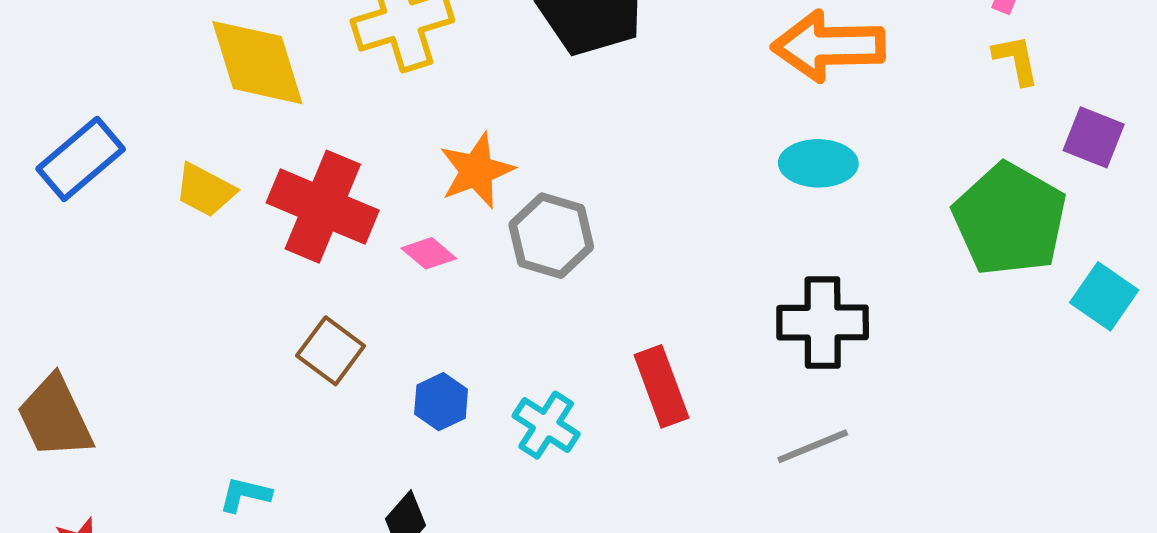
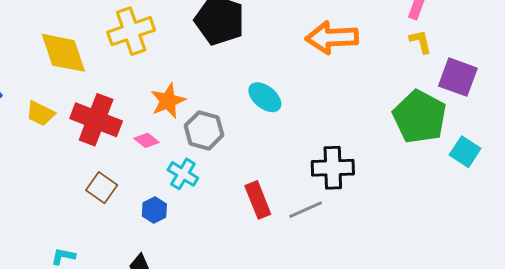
purple square: (1094, 137) -> (458, 77), size x1.4
cyan ellipse: (818, 163) -> (265, 97), moved, turned 40
cyan cross: (546, 425) -> (183, 174), moved
gray line: (813, 446) -> (306, 210), moved

